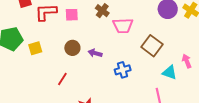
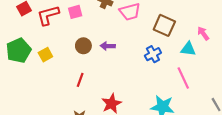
blue cross: (123, 70) -> (153, 54), moved

